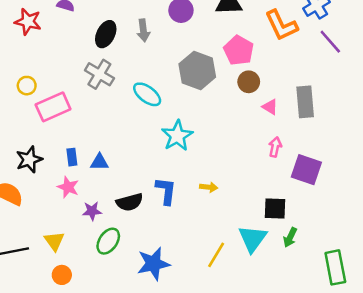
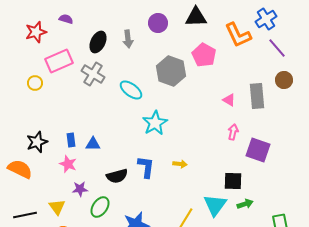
red star: (28, 22) -> (36, 32), turned -30
brown circle: (249, 82) -> (284, 80), moved
pink rectangle: (53, 107) -> (59, 61), moved
purple star: (92, 211) -> (80, 189), moved
green arrow: (290, 237) -> (245, 204), turned -133

